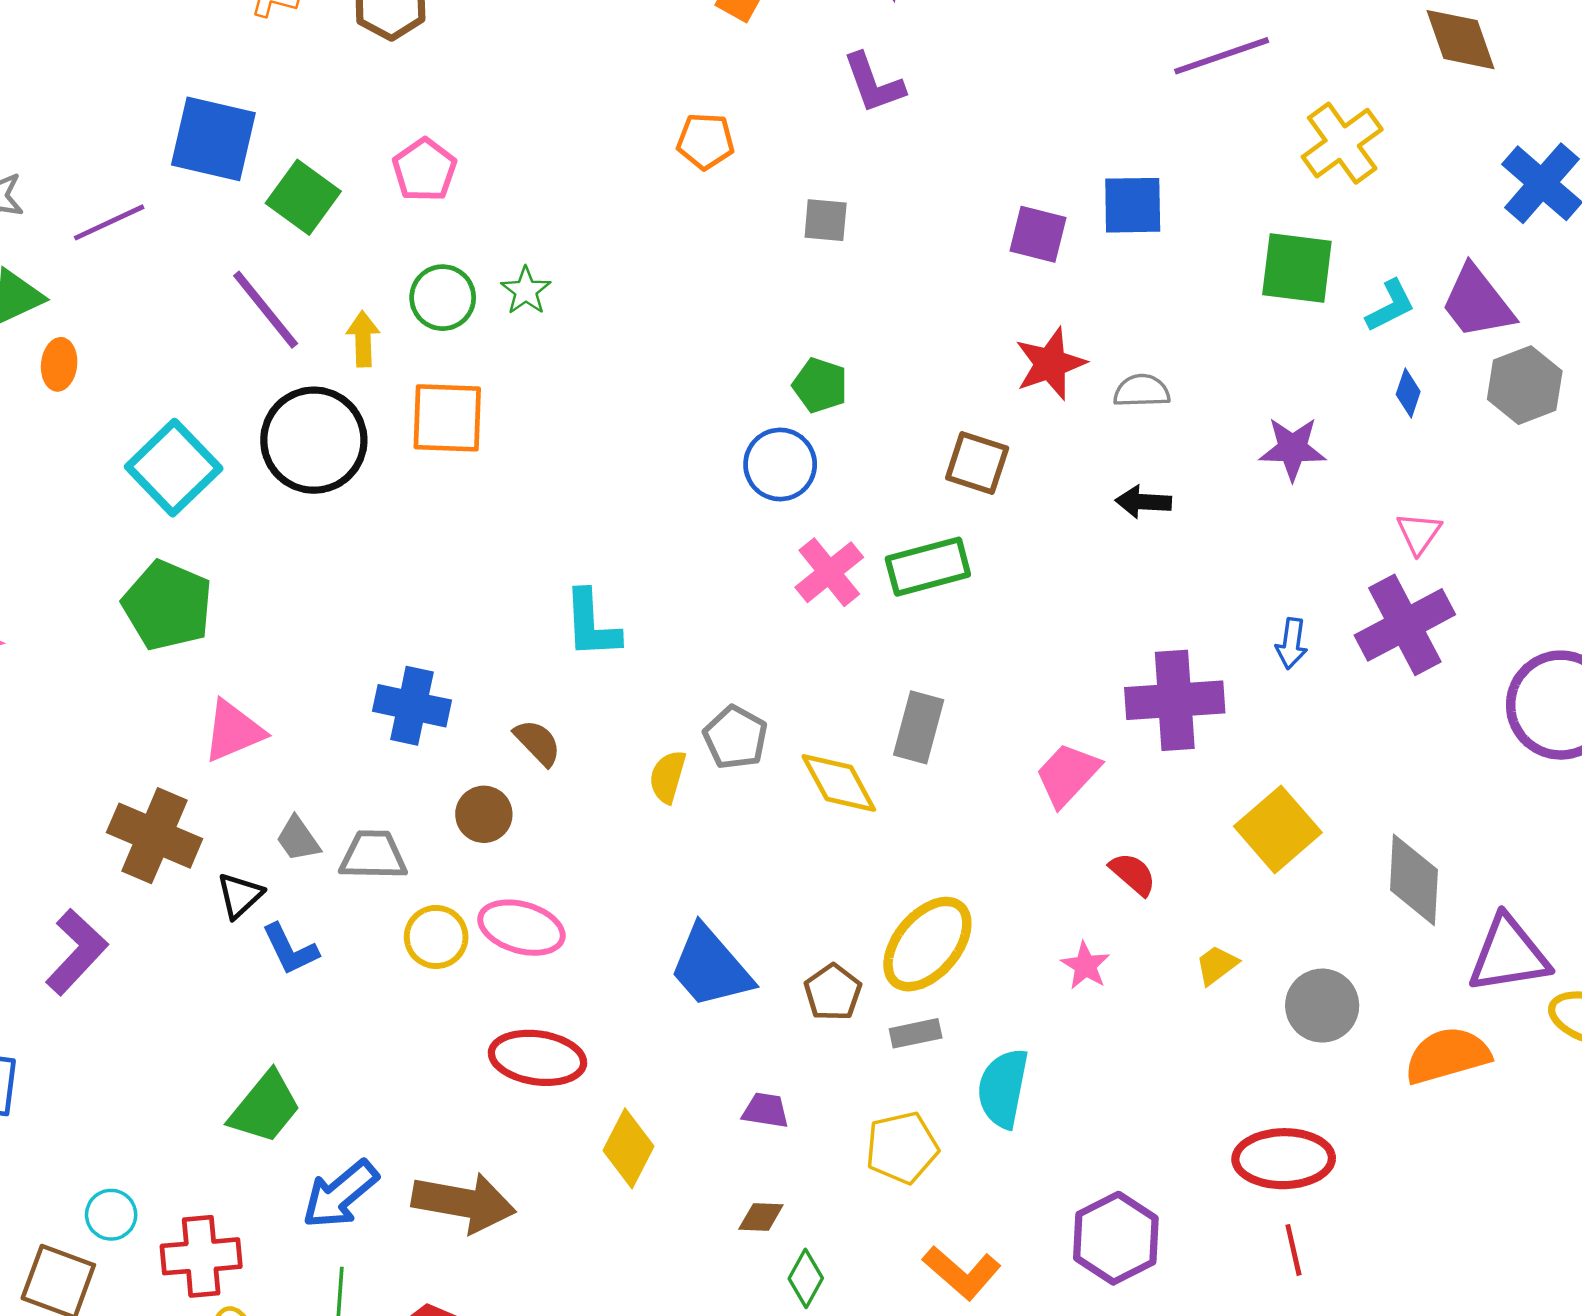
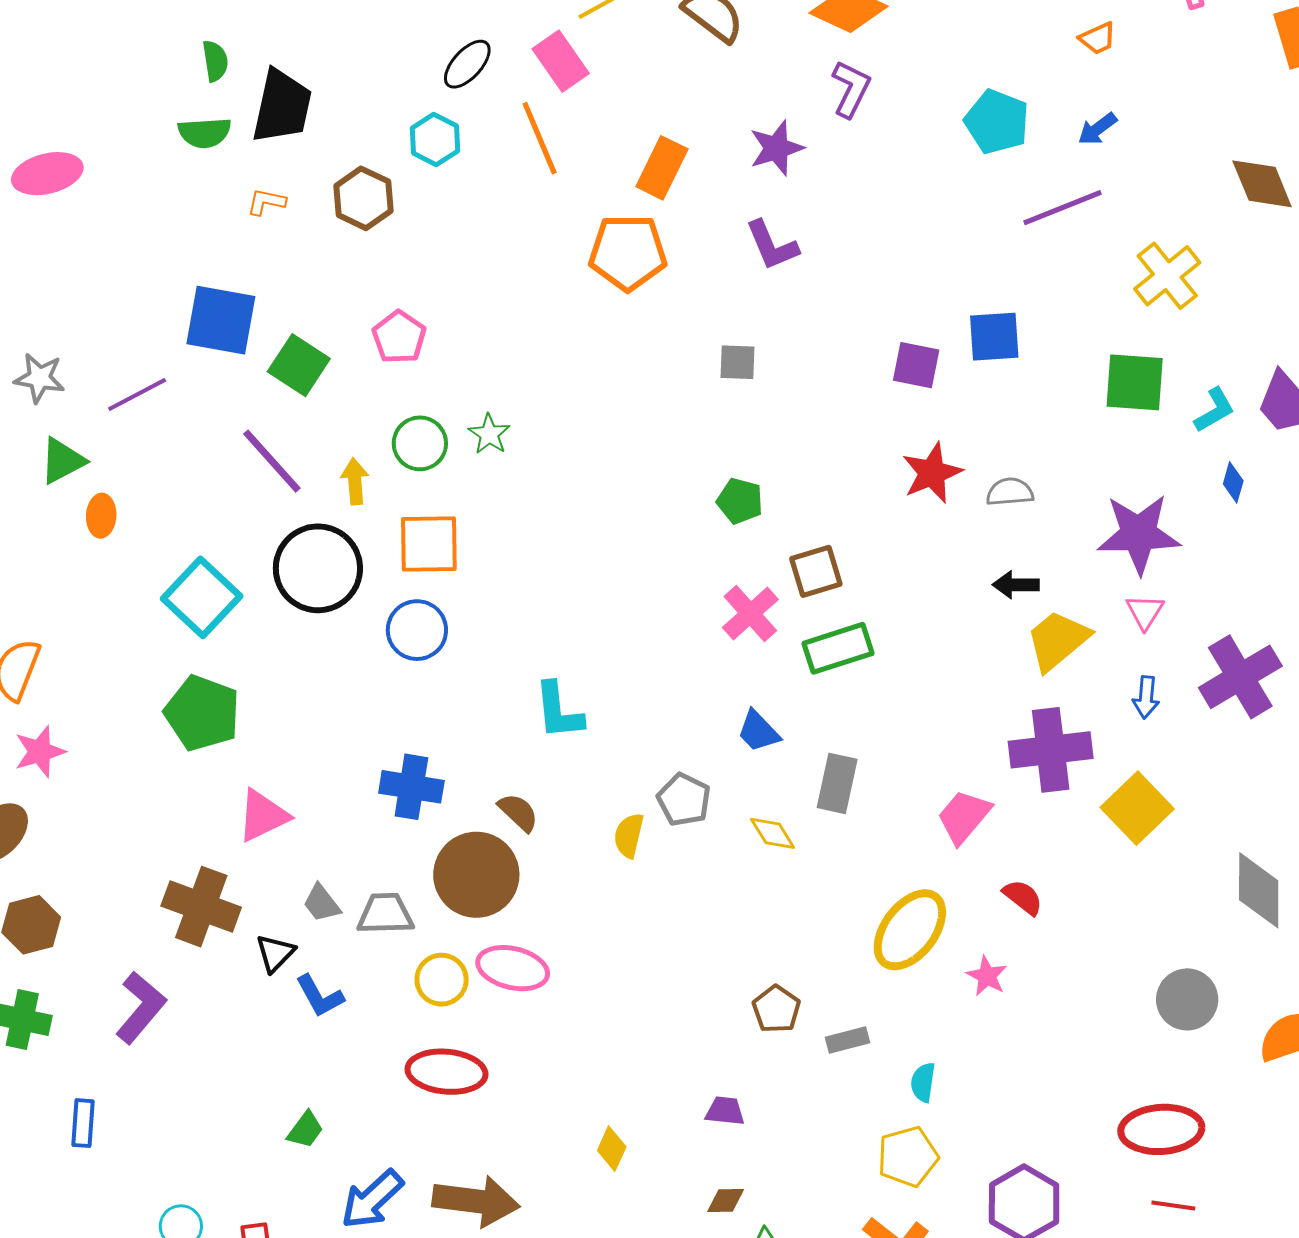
orange pentagon: (705, 141) -> (628, 252), moved, size x1.6
purple star: (1293, 449) -> (1139, 534), size x1.5
brown square: (977, 463) -> (816, 571), moved, turned -32
blue circle: (780, 464) -> (417, 630), moved
pink triangle: (1419, 533) -> (1145, 612), moved
pink cross: (829, 572) -> (750, 613), moved
yellow diamond: (839, 783) -> (773, 833), size x0.7
brown circle: (484, 814) -> (476, 875), size x1.8
yellow square: (1278, 829) -> (1137, 808), moved
yellow ellipse: (927, 944) -> (910, 930), moved
yellow trapezoid: (1217, 965) -> (1058, 640), moved, size x1.8
blue trapezoid: (710, 967) -> (758, 731), moved, size x0.6
red ellipse: (537, 1058) -> (446, 1072), moved
cyan semicircle: (1003, 1088) -> (923, 1082), size x0.6
green trapezoid: (265, 1107) -> (305, 1130), size x0.6
yellow diamond: (628, 1148) -> (612, 1149), size x0.7
yellow pentagon: (902, 1148) -> (908, 1157), moved
red line: (1293, 1250) -> (1173, 1206), turned -66

